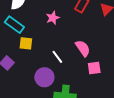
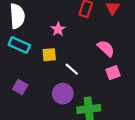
yellow square: (26, 43) -> (49, 55), moved
pink semicircle: (83, 48) -> (106, 48), moved

